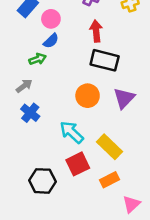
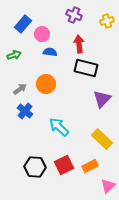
blue semicircle: (51, 41) -> (50, 52), moved, turned -128
green arrow: (38, 59) -> (14, 55), moved
orange circle: (88, 96) -> (46, 84), moved
yellow rectangle: (109, 147) -> (102, 139), moved
red square: (78, 164) -> (64, 165), moved

